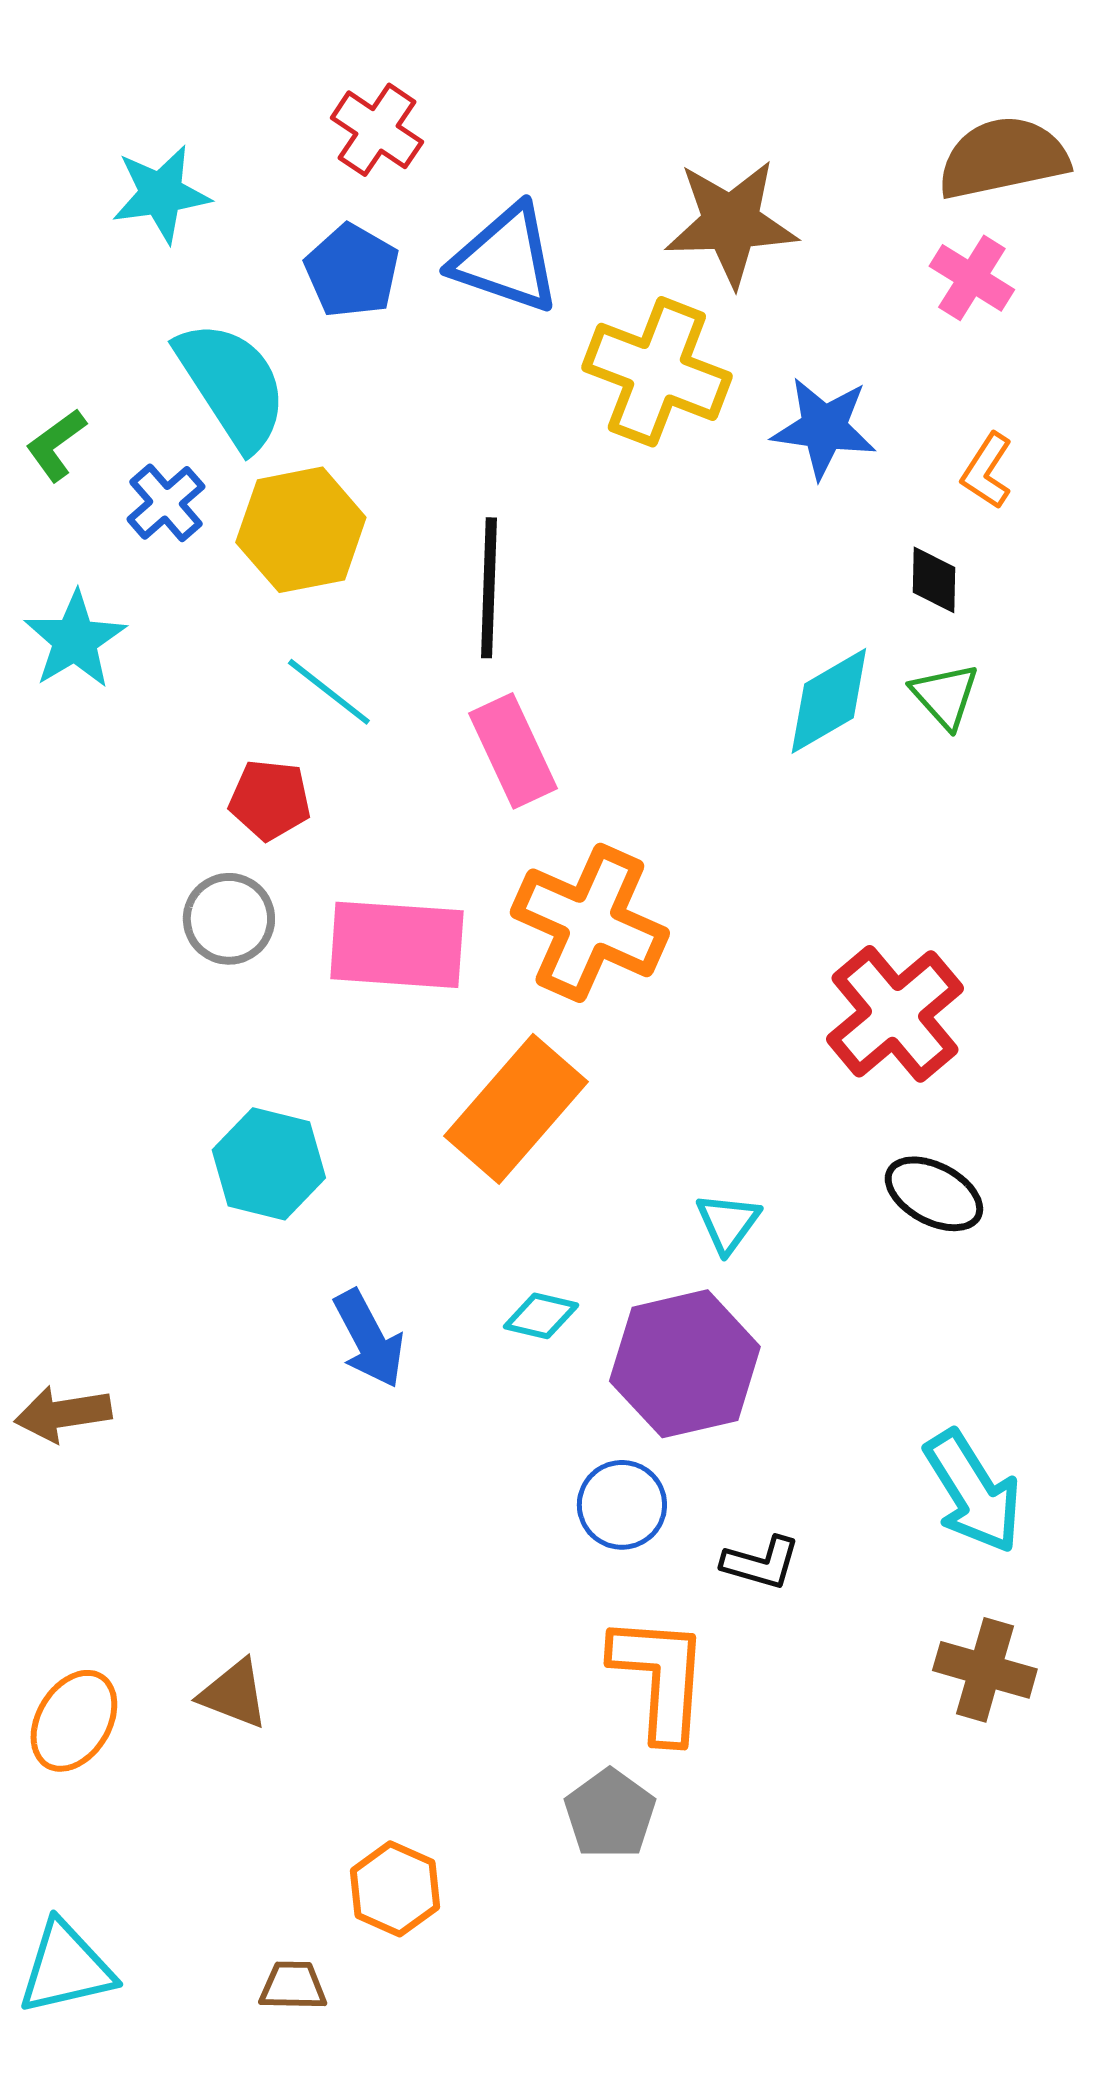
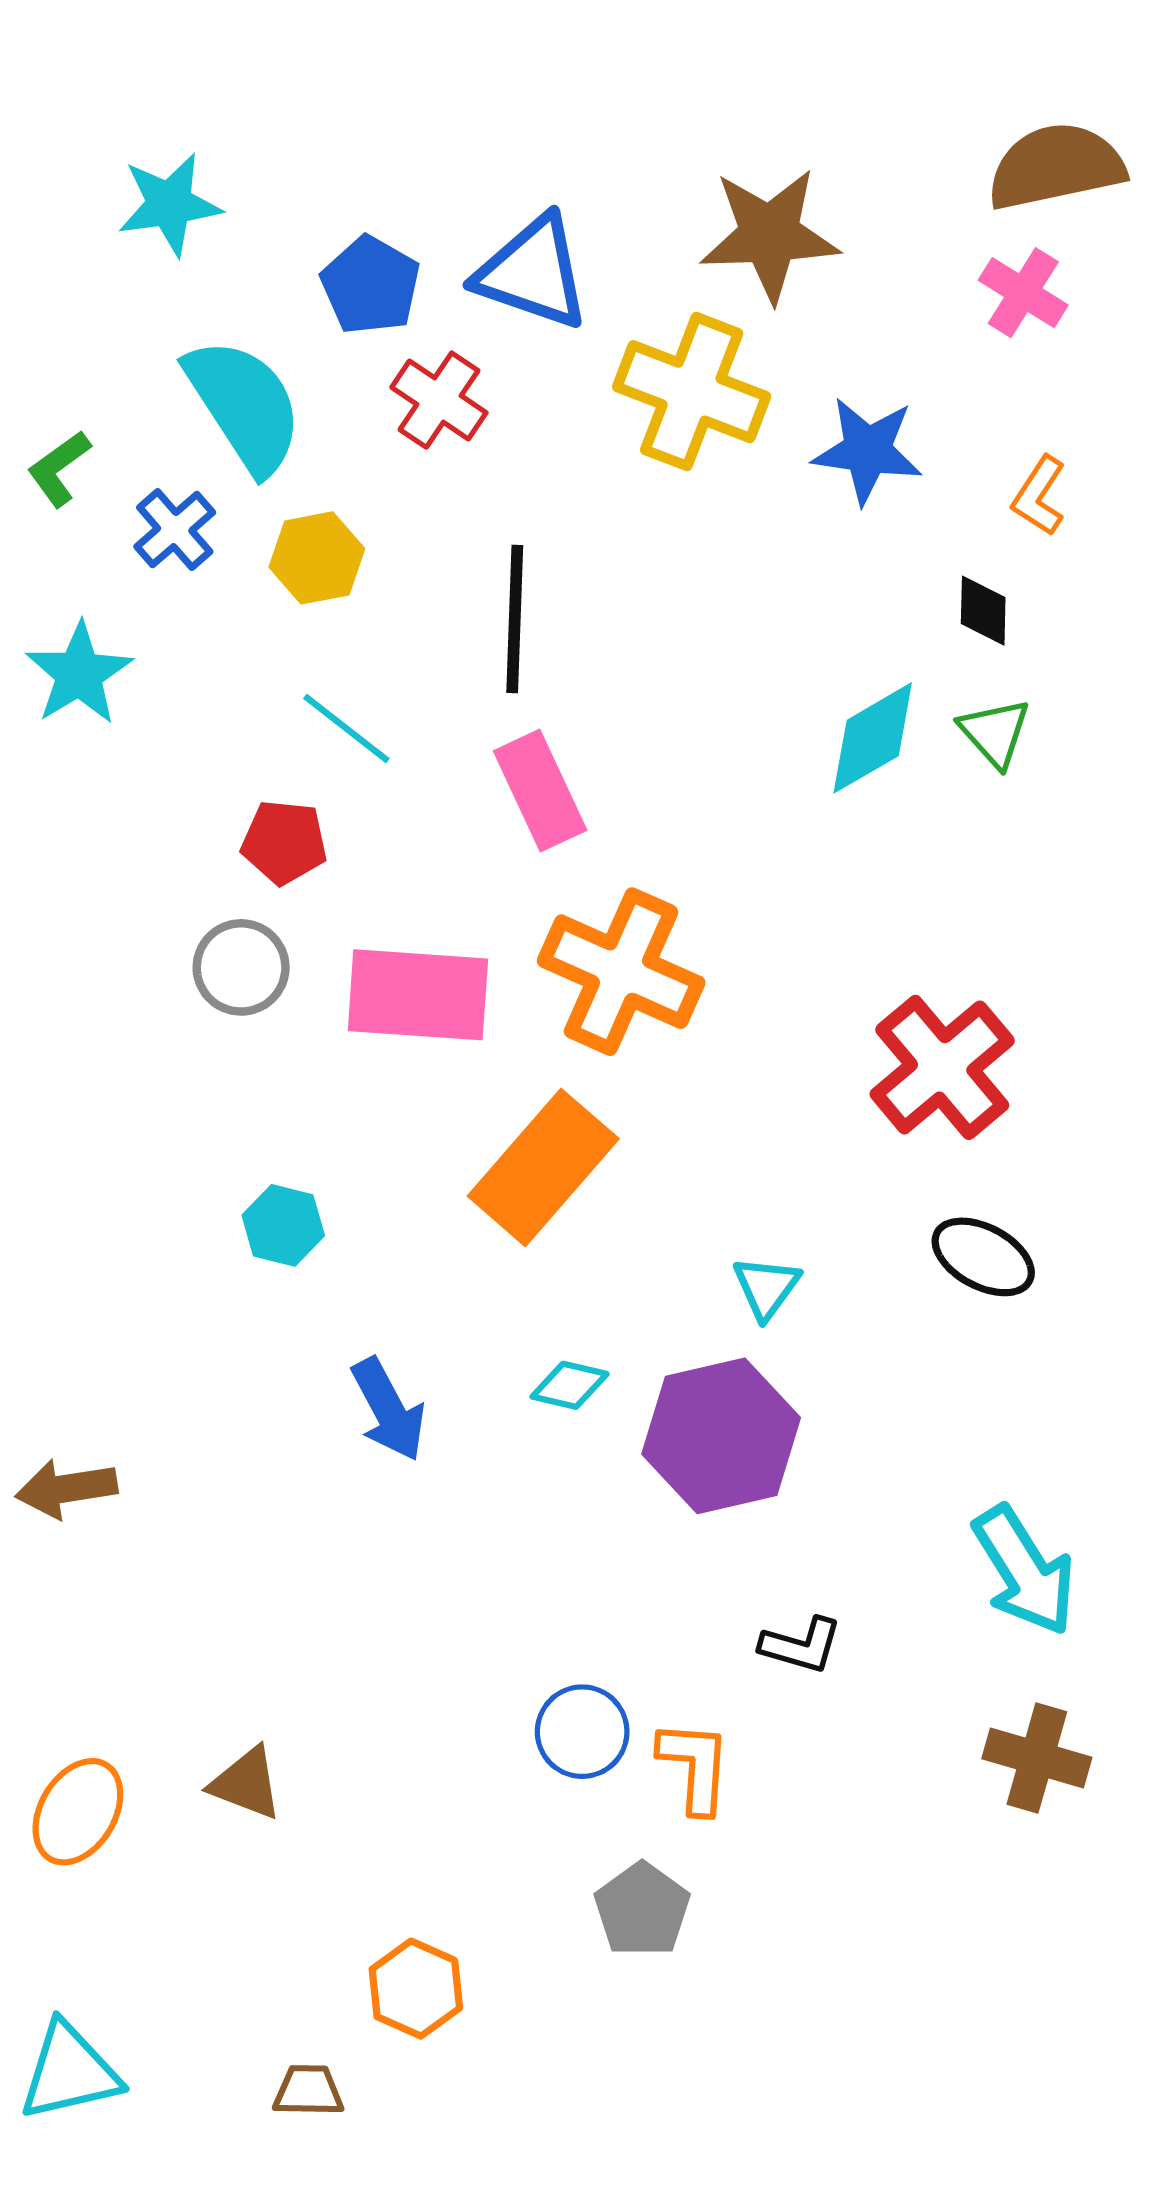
red cross: (377, 130) -> (439, 400), moved
yellow hexagon: (301, 530) -> (317, 558), size x0.7
cyan hexagon: (269, 1164) -> (283, 1225), size x0.7
blue circle: (622, 1505) -> (582, 1732), moved
orange L-shape: (660, 1678) -> (695, 1766), size x0.7

